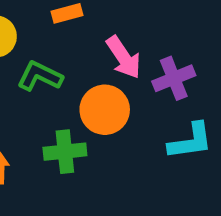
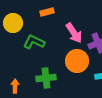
orange circle: (105, 110) -> (77, 61), moved

